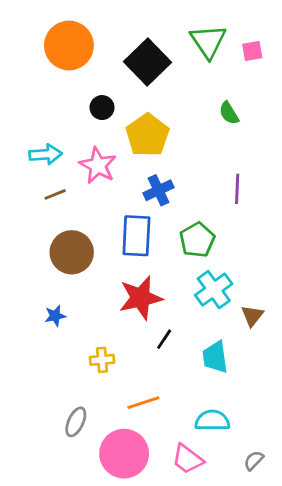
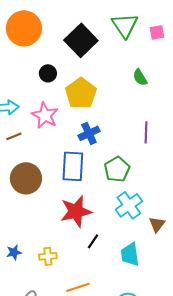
blue star: (55, 316) -> (14, 252), moved

